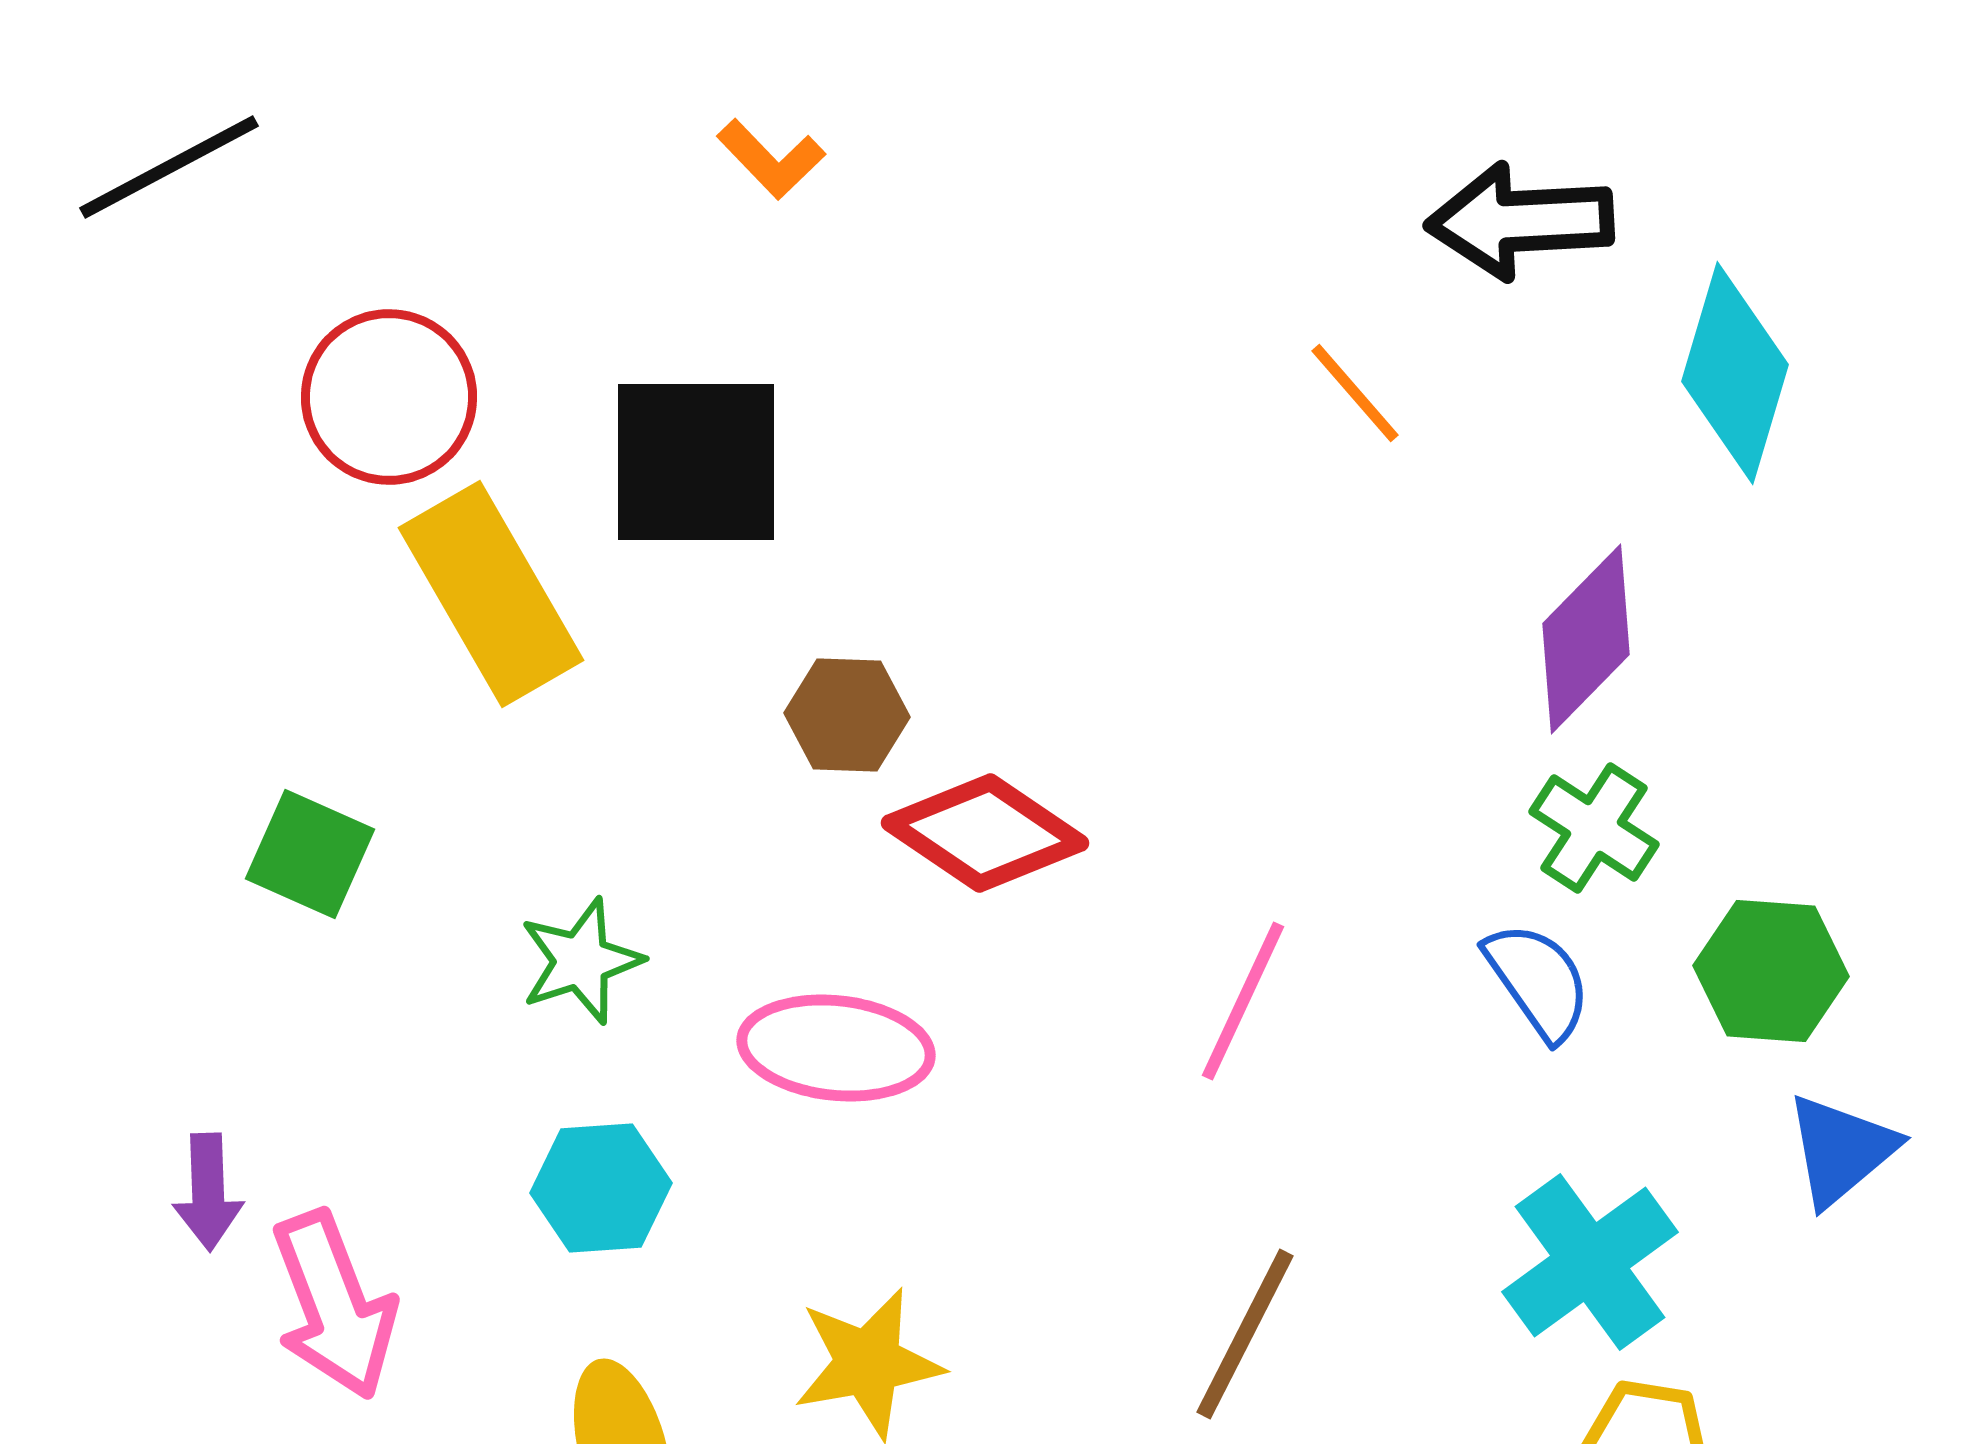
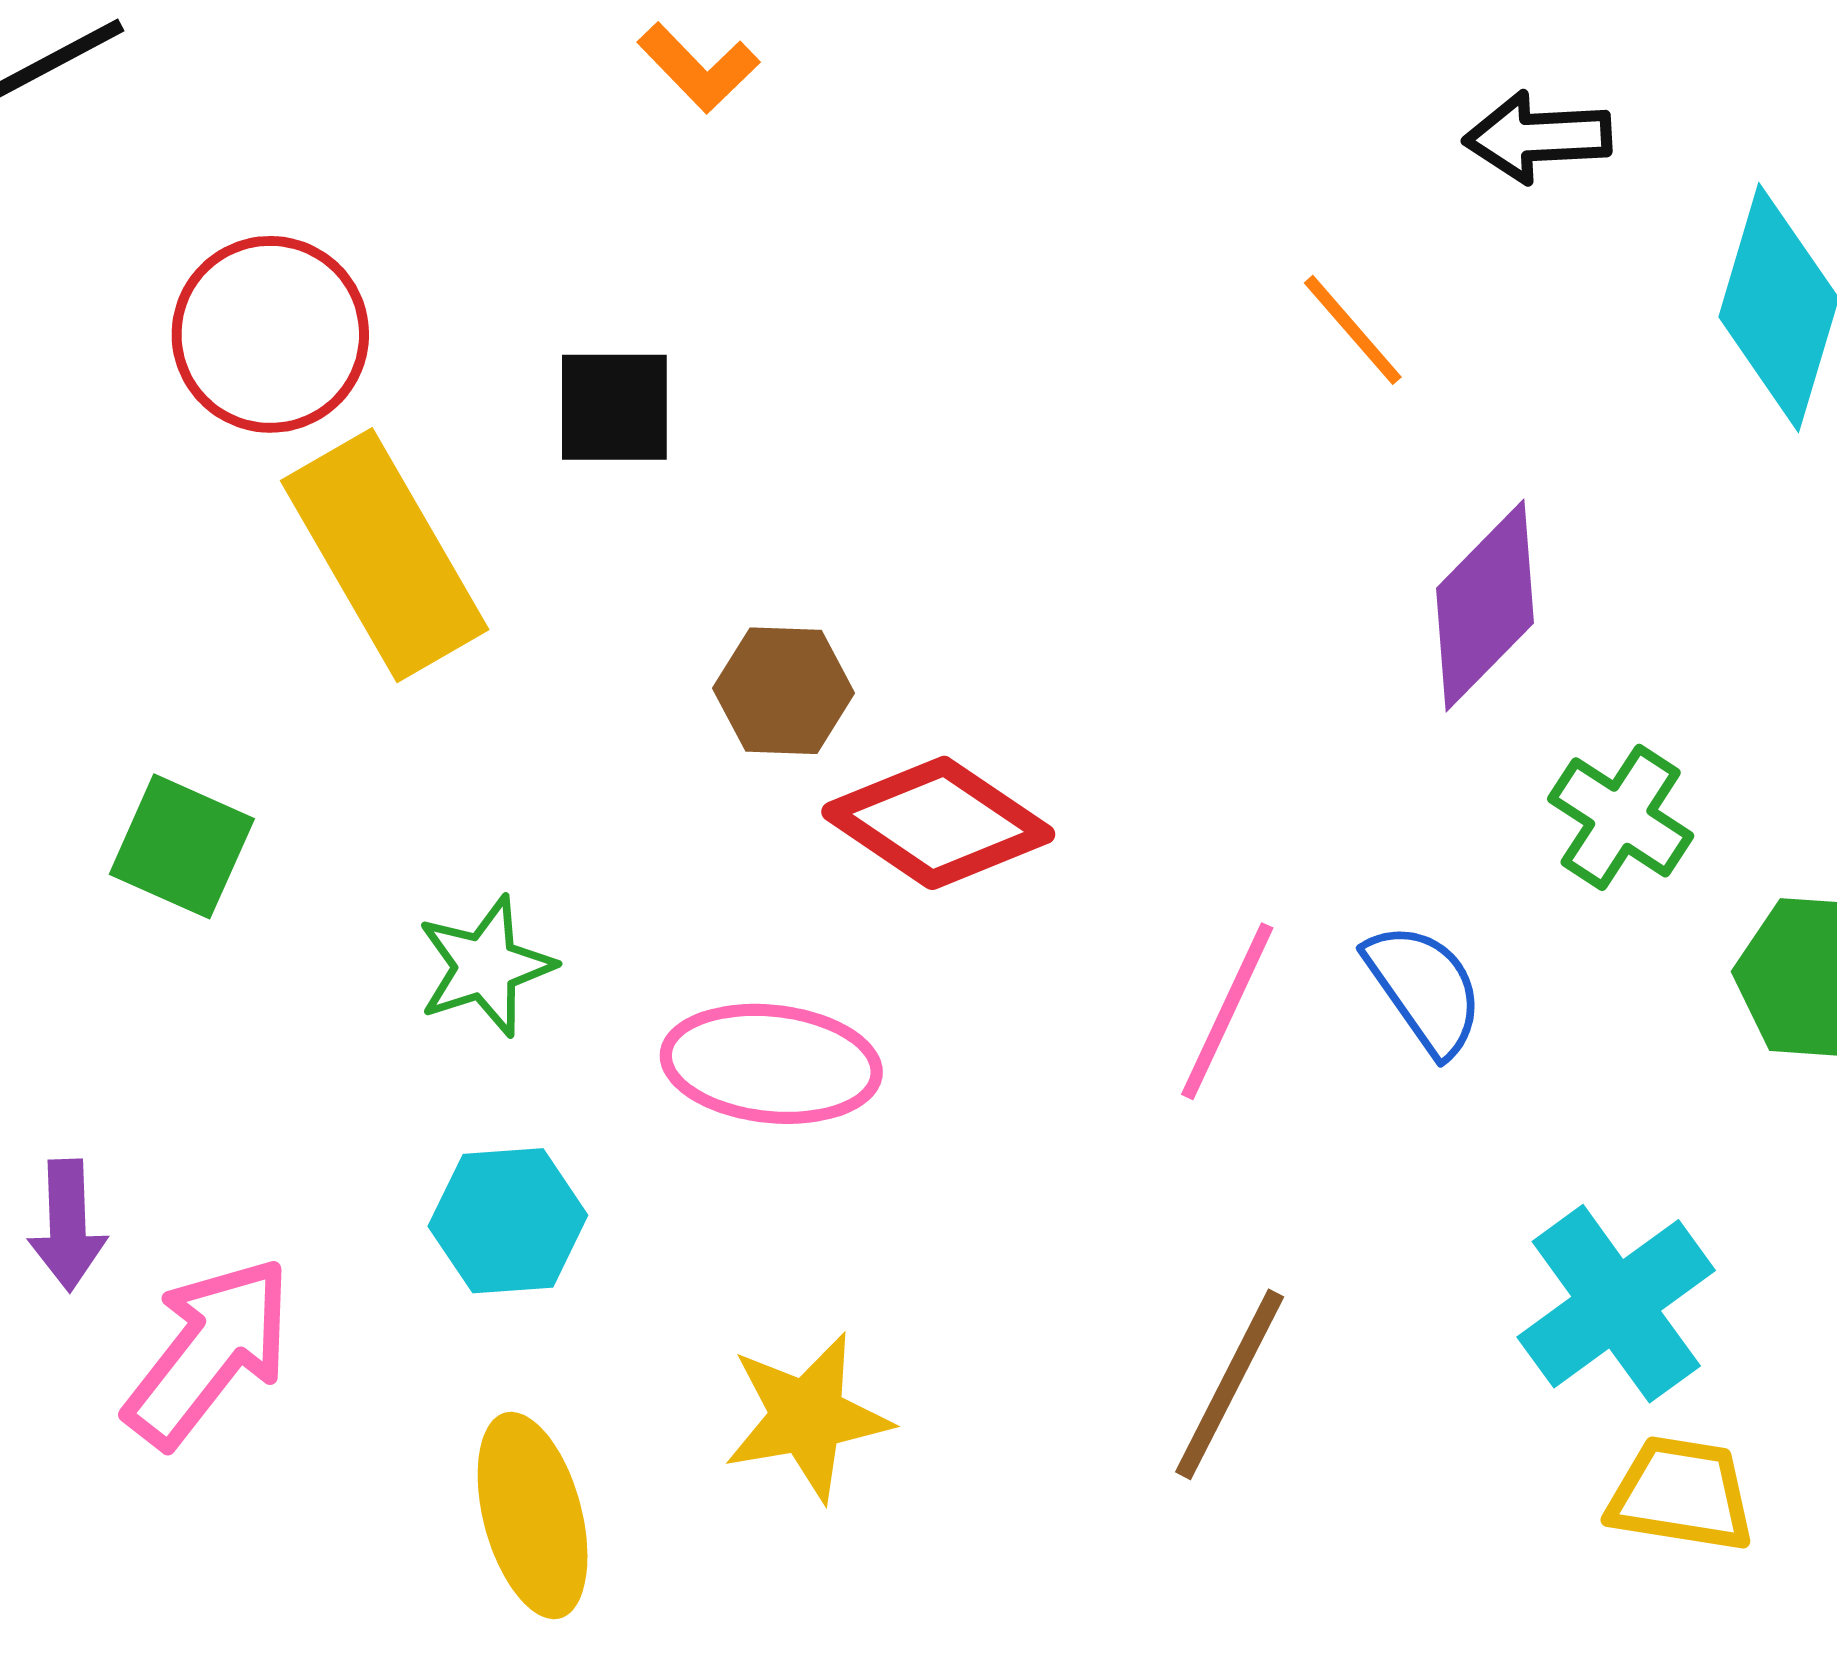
black arrow: (1520, 221) -> (1538, 137), size x0.7
black square: (696, 462) -> (614, 407), size x0.6
purple diamond: (1586, 639) -> (1485, 606), moved
blue semicircle: (1538, 981) -> (1425, 989), moved
pink arrow: (334, 1305) -> (209, 1352), turned -121

